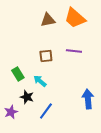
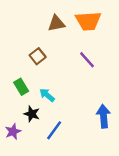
orange trapezoid: (75, 18) -> (88, 21), turned -45
purple line: (74, 51) -> (87, 60), turned 42
brown square: (46, 56) -> (38, 56), moved, turned -32

